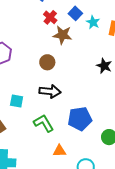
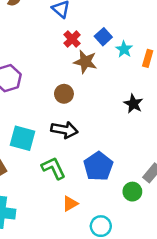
cyan square: (17, 101) -> (22, 138), size x1.5
blue pentagon: (80, 119) -> (98, 166), turned -30
orange triangle: (59, 151) -> (70, 204), turned -32

